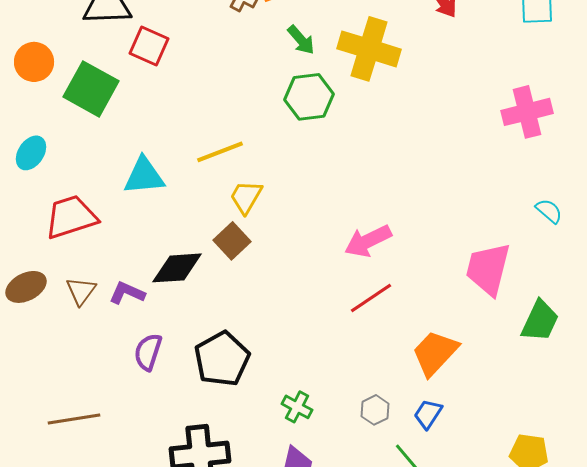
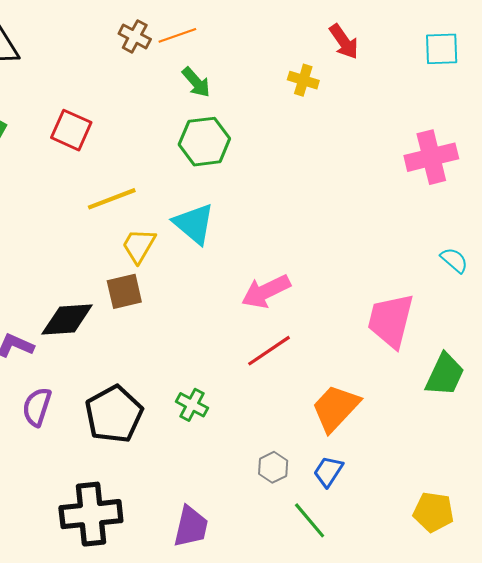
red square: (149, 46) -> (71, 130), moved
yellow cross: (369, 49) -> (303, 80), moved, size x0.5
cyan triangle: (144, 176) -> (194, 224), moved, turned 45
brown square: (232, 241) -> (124, 291), turned 30
green cross: (297, 407) -> (192, 405), moved

